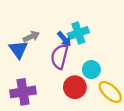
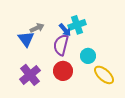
red circle: (75, 87) -> (63, 71), moved
purple cross: (23, 92) -> (30, 75), turned -30

